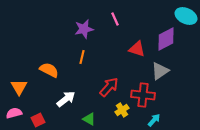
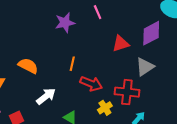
red triangle: (137, 49) -> (121, 44), turned -36
orange line: (82, 57) -> (72, 64), moved
red arrow: (109, 87) -> (91, 84), turned 70

